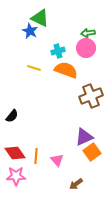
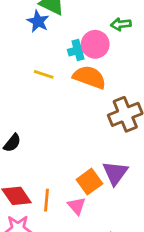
pink circle: (86, 48) -> (95, 44), moved
purple triangle: (84, 137) -> (115, 173), turned -30
orange square: (92, 152) -> (89, 182), moved

